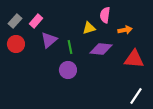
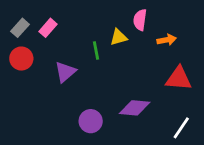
purple triangle: (49, 40) -> (65, 72), moved
green line: (70, 47) -> (96, 51), moved
purple diamond: (101, 49) -> (135, 108), moved
purple circle: (68, 70) -> (91, 121), moved

